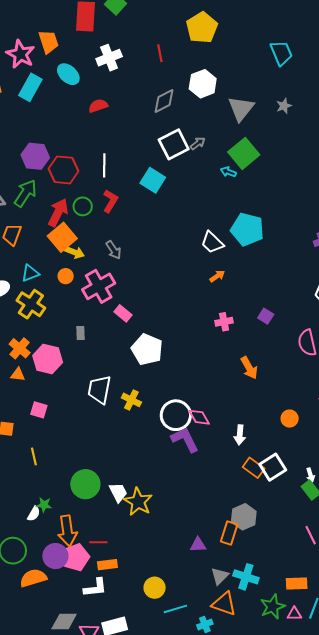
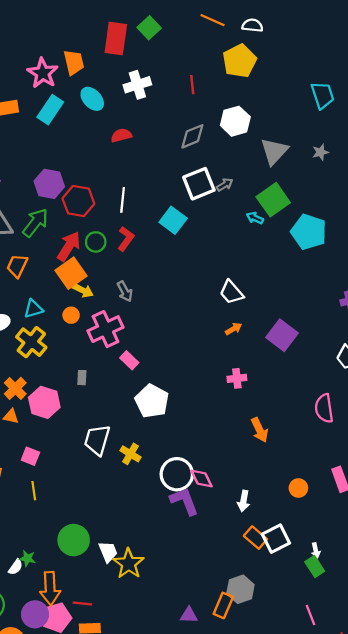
cyan pentagon: (247, 229) -> (309, 232), moved
purple square: (266, 316) -> (282, 335), moved, size x1.8
yellow line: (34, 456) -> (34, 491), moved

